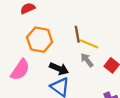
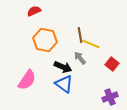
gray arrow: (87, 60) -> (80, 58), moved
pink semicircle: (20, 70) -> (27, 80), moved

